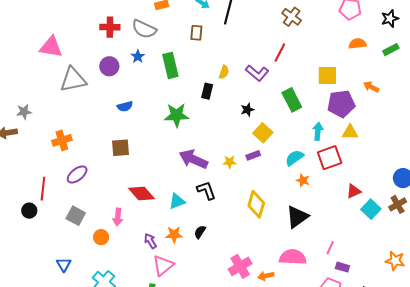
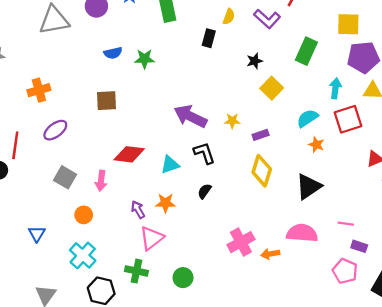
green rectangle: (292, 100) -> (306, 51), turned 50
green star: (177, 115) -> (144, 59), moved, size x0.7
purple rectangle: (253, 155) -> (261, 135), moved
red diamond: (141, 194) -> (129, 154), turned -44
gray square: (76, 216) -> (65, 177), moved
black semicircle: (200, 232) -> (204, 191), moved
orange circle: (101, 237) -> (84, 215), moved
pink line: (330, 248) -> (346, 224), turned 72

